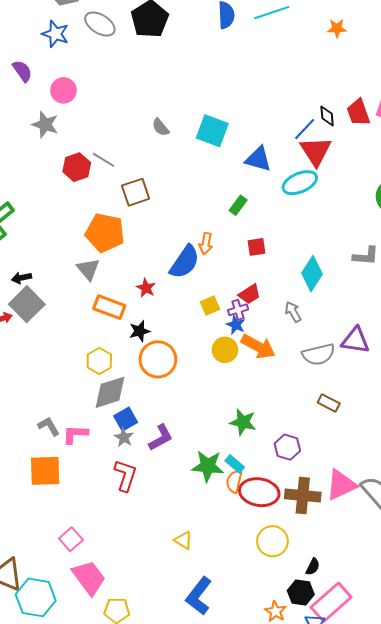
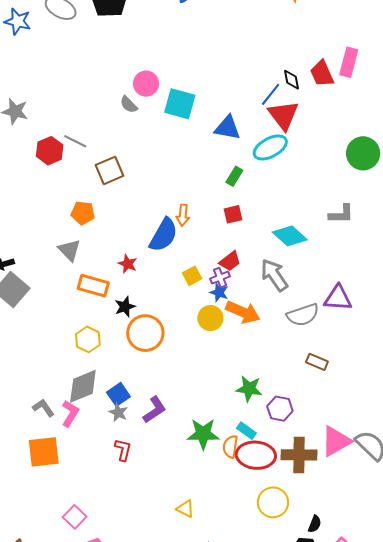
pink circle: (63, 90) -> (146, 84), moved
green rectangle: (238, 205) -> (234, 176), moved
orange pentagon: (105, 233) -> (83, 213), size x0.6
cyan diamond: (312, 274) -> (290, 236), turned -76
gray arrow: (293, 312) -> (274, 275), size x1.6
gray diamond: (110, 392) -> (83, 386), moved
green star: (243, 422) -> (249, 389), moved
pink L-shape: (75, 434) -> (70, 413), turned 124
cyan rectangle: (235, 464) -> (246, 431), moved
red L-shape: (125, 475) -> (123, 450), size x0.7

